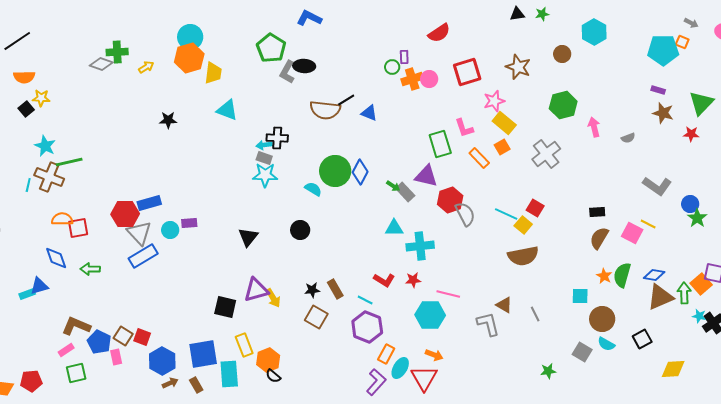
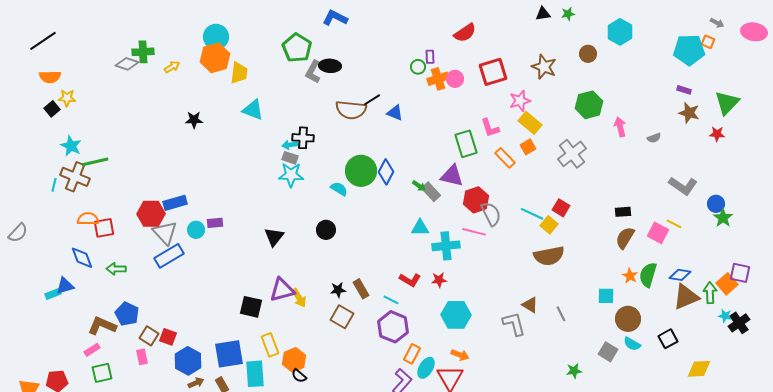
pink line: (448, 294) -> (474, 232), moved
blue pentagon: (99, 342) -> (127, 314), moved

